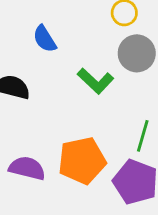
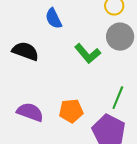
orange pentagon: (82, 161) -> (71, 111), size x0.7

